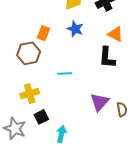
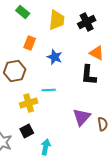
blue star: (75, 29) -> (55, 57), moved
orange rectangle: (43, 33) -> (30, 43), moved
yellow cross: (30, 94) -> (29, 103), moved

